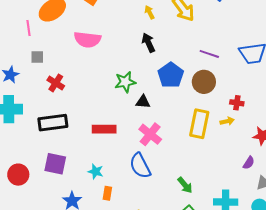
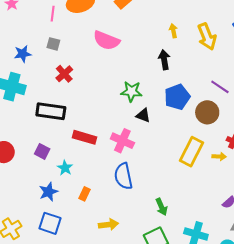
red rectangle: (104, 129) -> (84, 137), moved
pink cross: (150, 134) -> (122, 141), moved, turned -30
purple square: (55, 164) -> (42, 151), size x0.7
cyan star: (96, 172) -> (65, 168), moved

